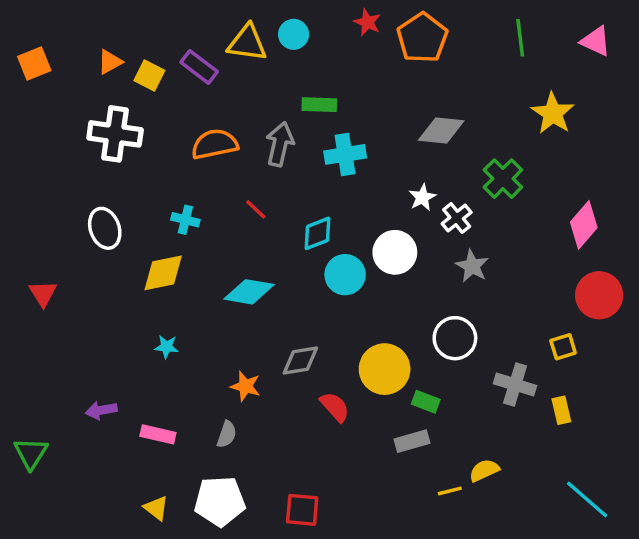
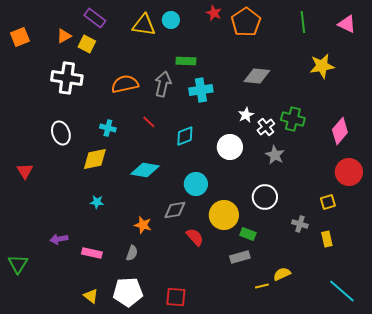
purple rectangle: (199, 67) -> (95, 18), moved
yellow star: (553, 113) -> (322, 66), turned 30
green cross: (503, 179) -> (293, 119), moved, turned -30
cyan circle: (345, 275) -> (196, 184), moved
gray cross: (515, 385) -> (300, 224), size x0.7

